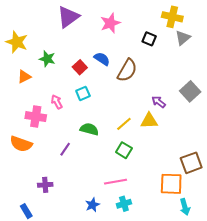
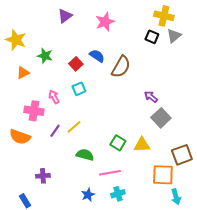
purple triangle: (68, 17) -> (65, 16), size x0.7
black square: (149, 39) -> (152, 37), moved
gray square: (190, 91) -> (161, 118), moved
yellow triangle: (149, 121) -> (142, 145), moved
yellow line: (124, 124) -> (74, 127), moved
green semicircle: (89, 129) -> (85, 155), moved
purple line: (65, 149) -> (55, 131), moved

